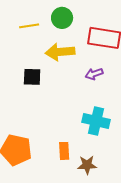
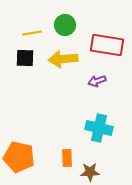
black square: (32, 77) -> (25, 58), moved

